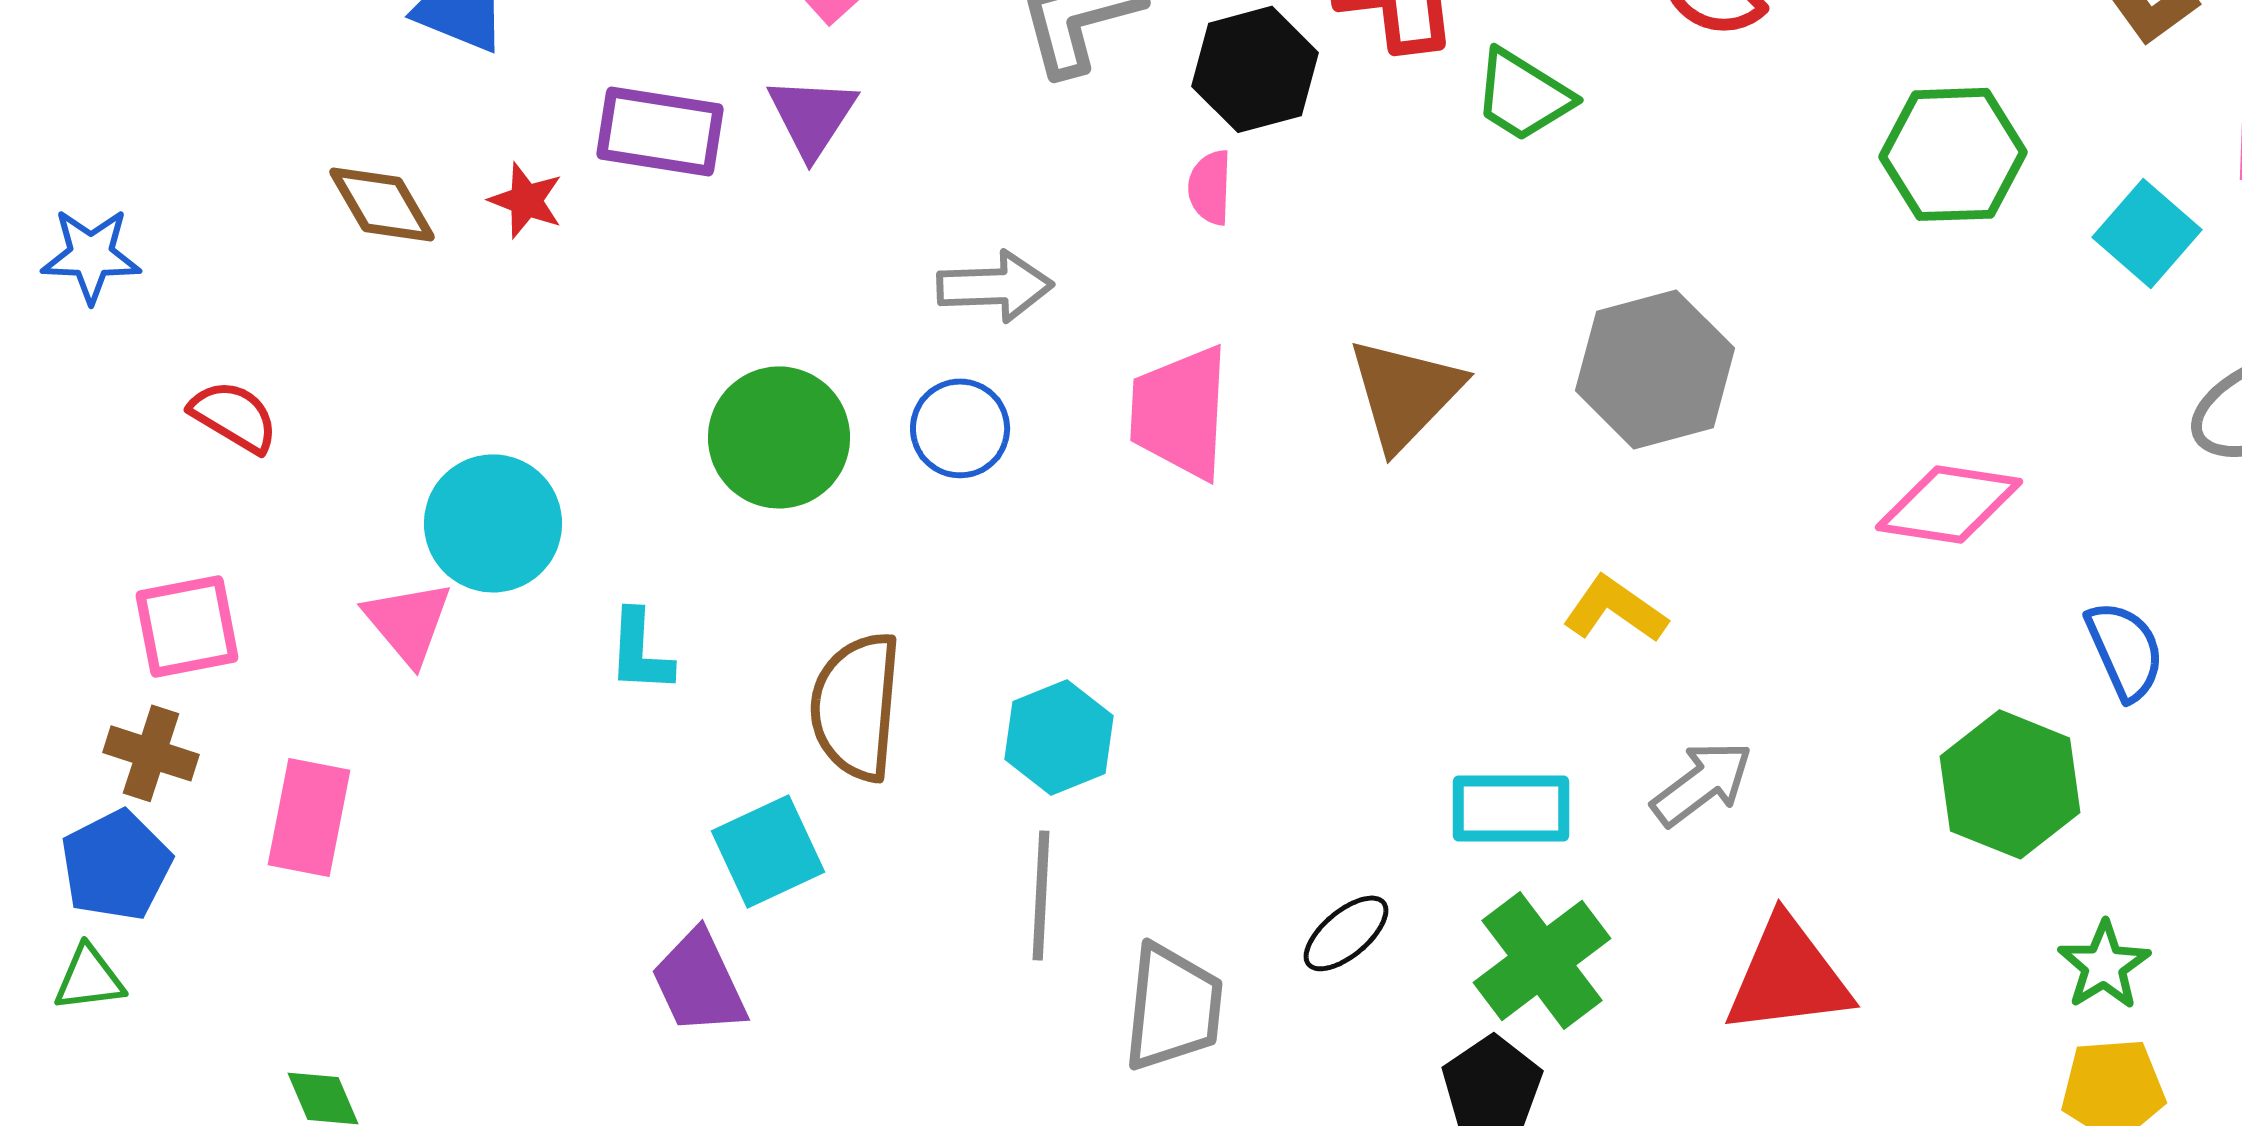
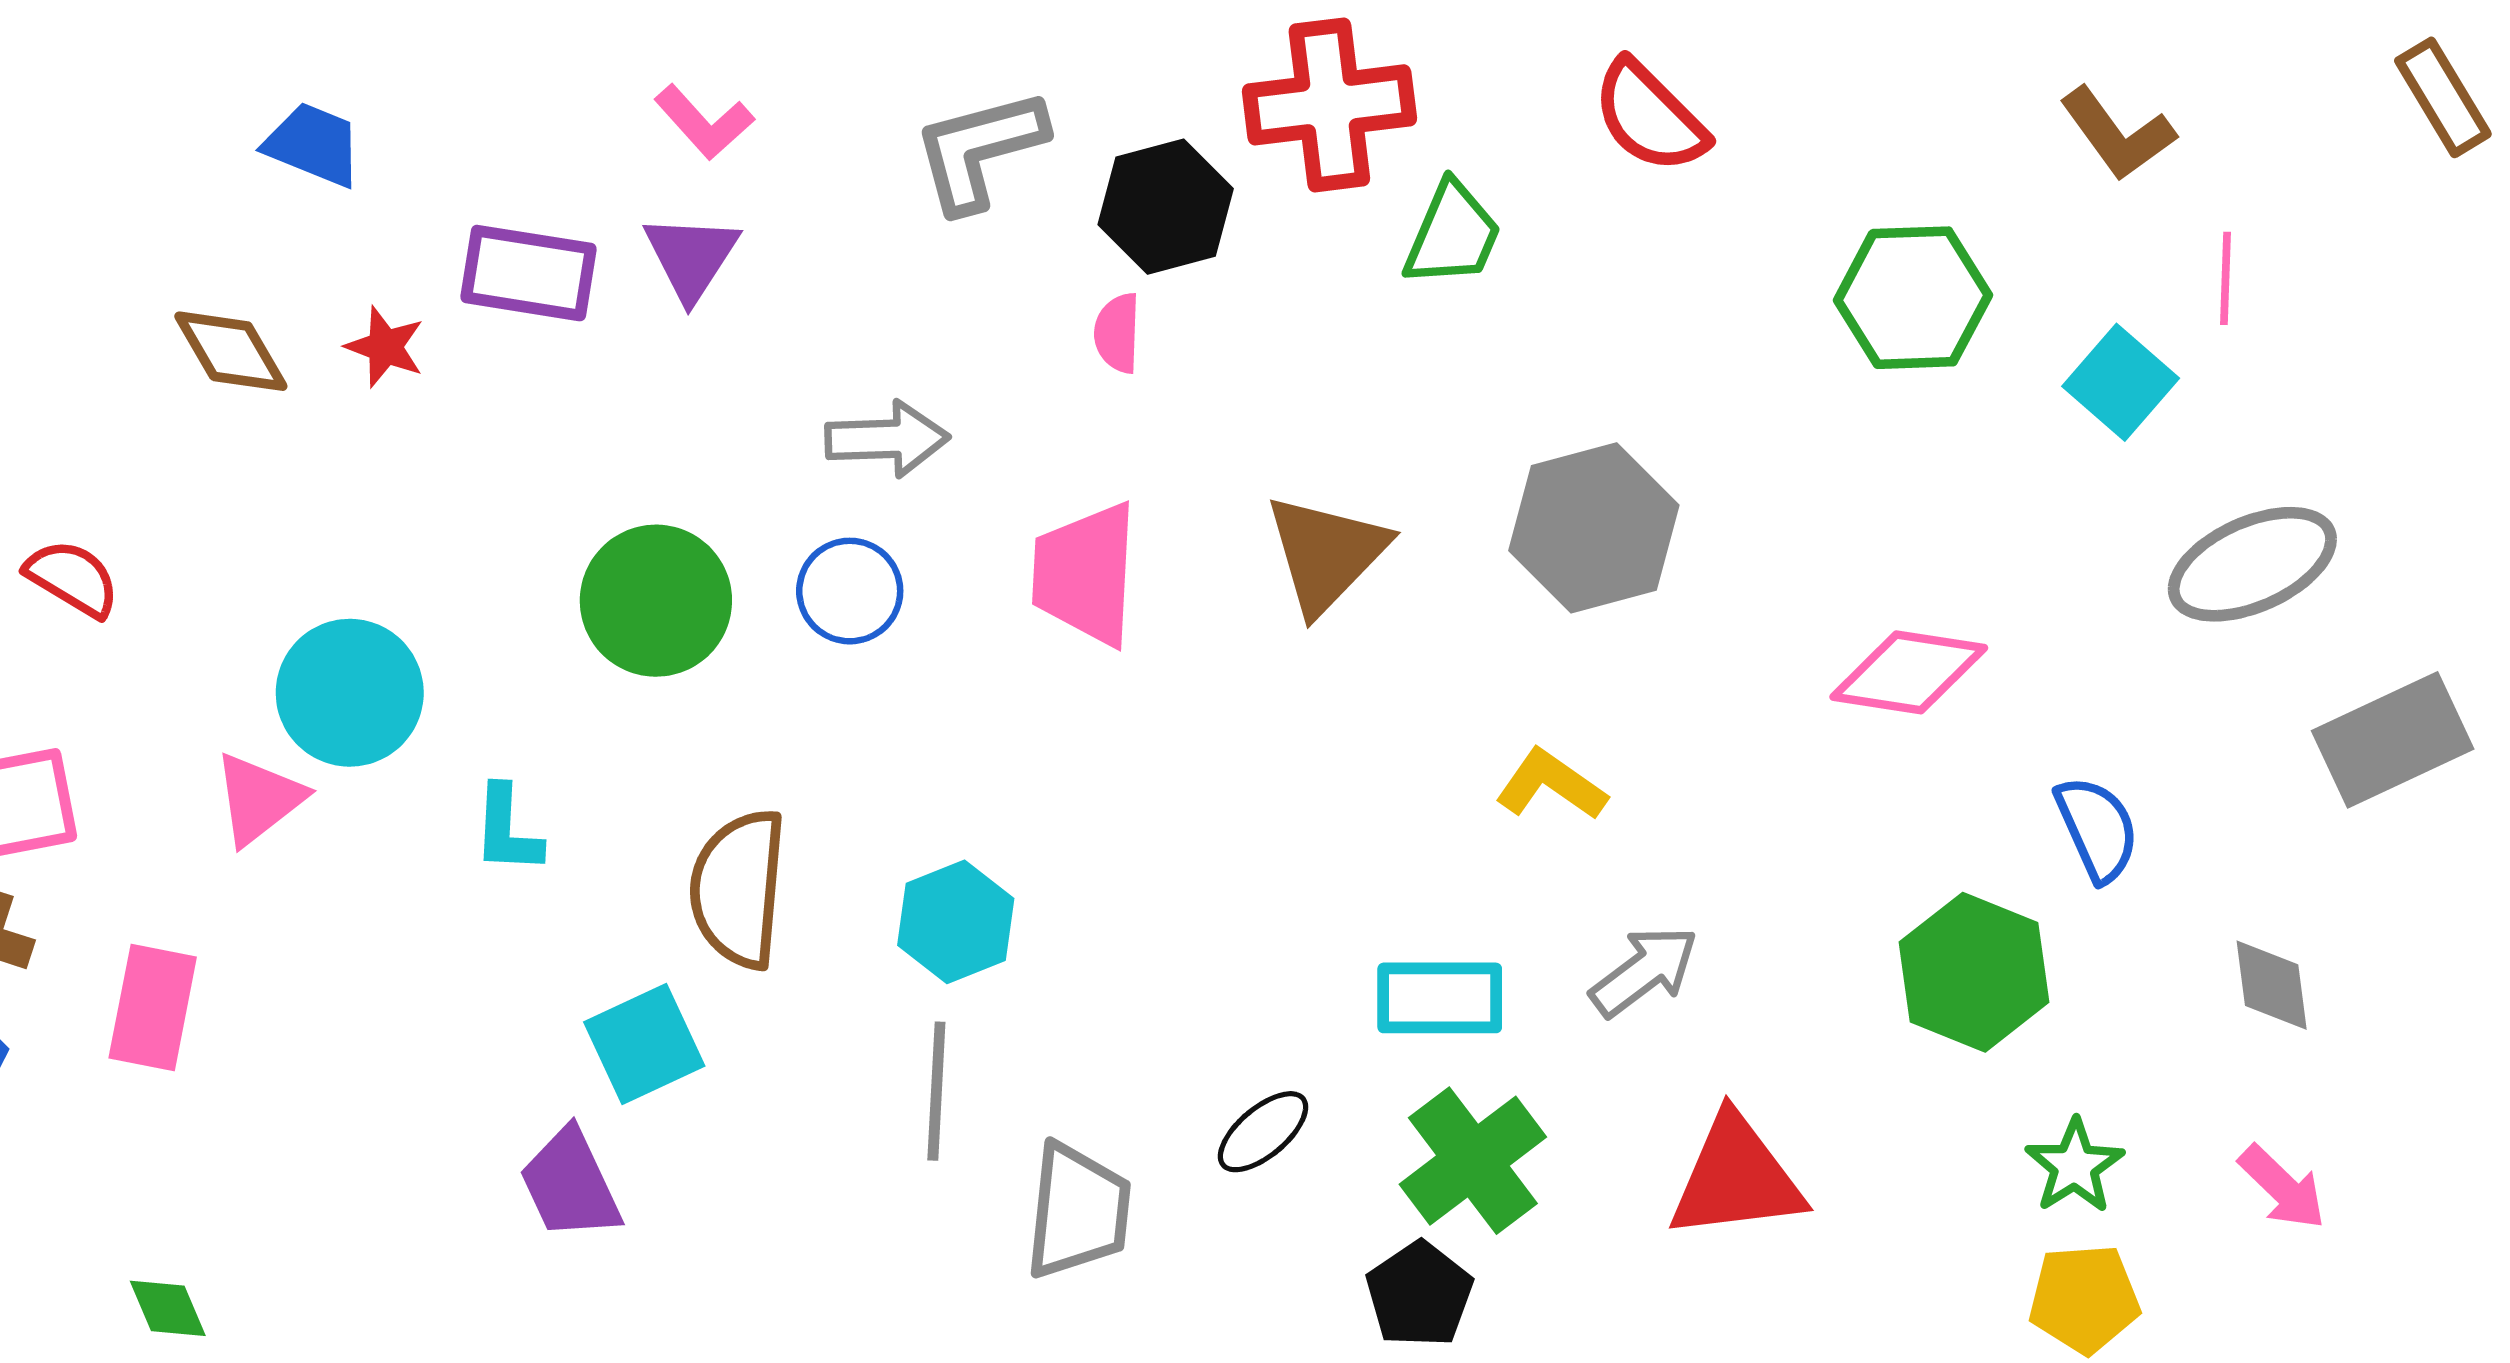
green trapezoid: (1523, 95) -> (1453, 234), turned -99
pink triangle: (408, 622) -> (259, 799), turned 32

